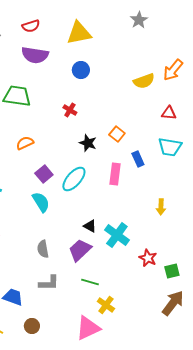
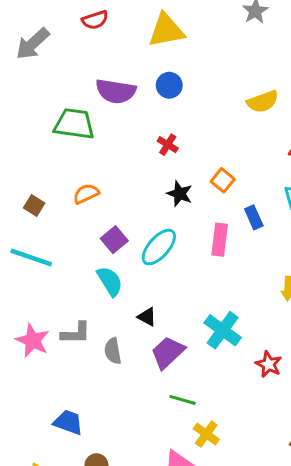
purple semicircle: (35, 55) -> (116, 91), moved
red cross: (70, 110) -> (168, 145), moved
black triangle: (90, 226) -> (147, 317), moved
gray L-shape: (49, 283) -> (76, 333), moved

